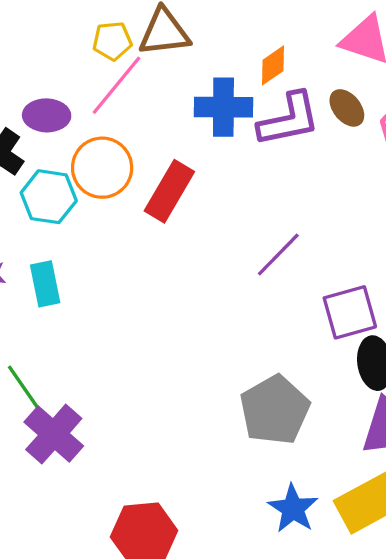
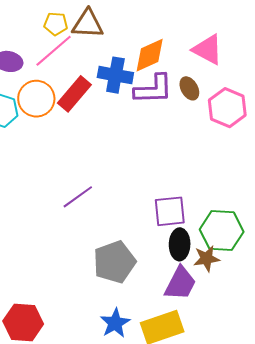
orange diamond: (273, 65) -> (150, 55), size x1.5
red rectangle: (169, 191) -> (74, 94), moved
purple line: (278, 254) -> (78, 197), moved

